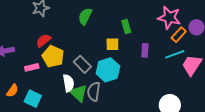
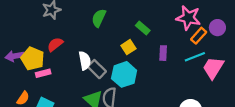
green rectangle: (126, 26) -> (143, 28), turned -32
yellow square: (112, 44) -> (128, 47), turned -32
yellow pentagon: (53, 56) -> (33, 59), moved
white semicircle: (68, 83) -> (85, 61), moved

